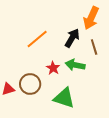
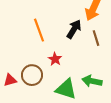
orange line: (37, 39) -> (39, 30), turned -70
green arrow: (75, 65) -> (92, 81), moved

